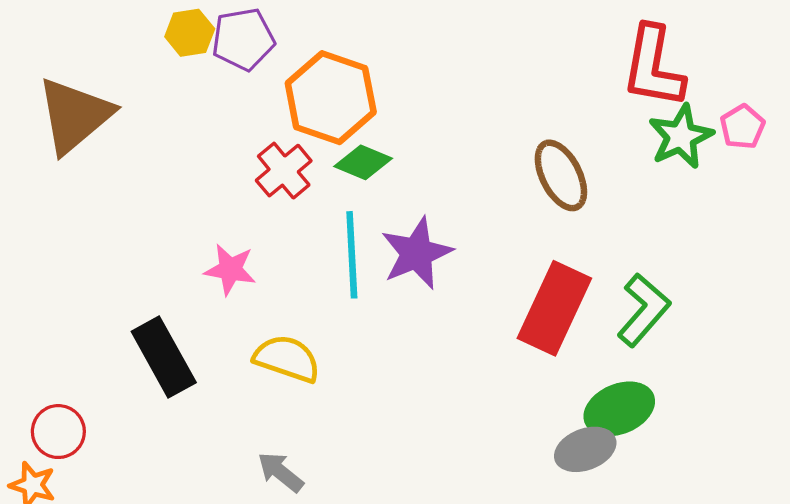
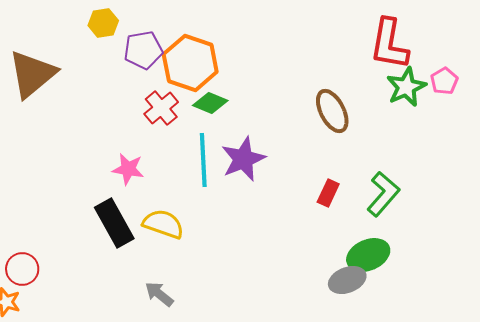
purple pentagon: (243, 39) -> (143, 50), moved
red rectangle: (554, 308) -> (328, 193), size x0.5
black rectangle: (164, 357) -> (114, 223), moved

